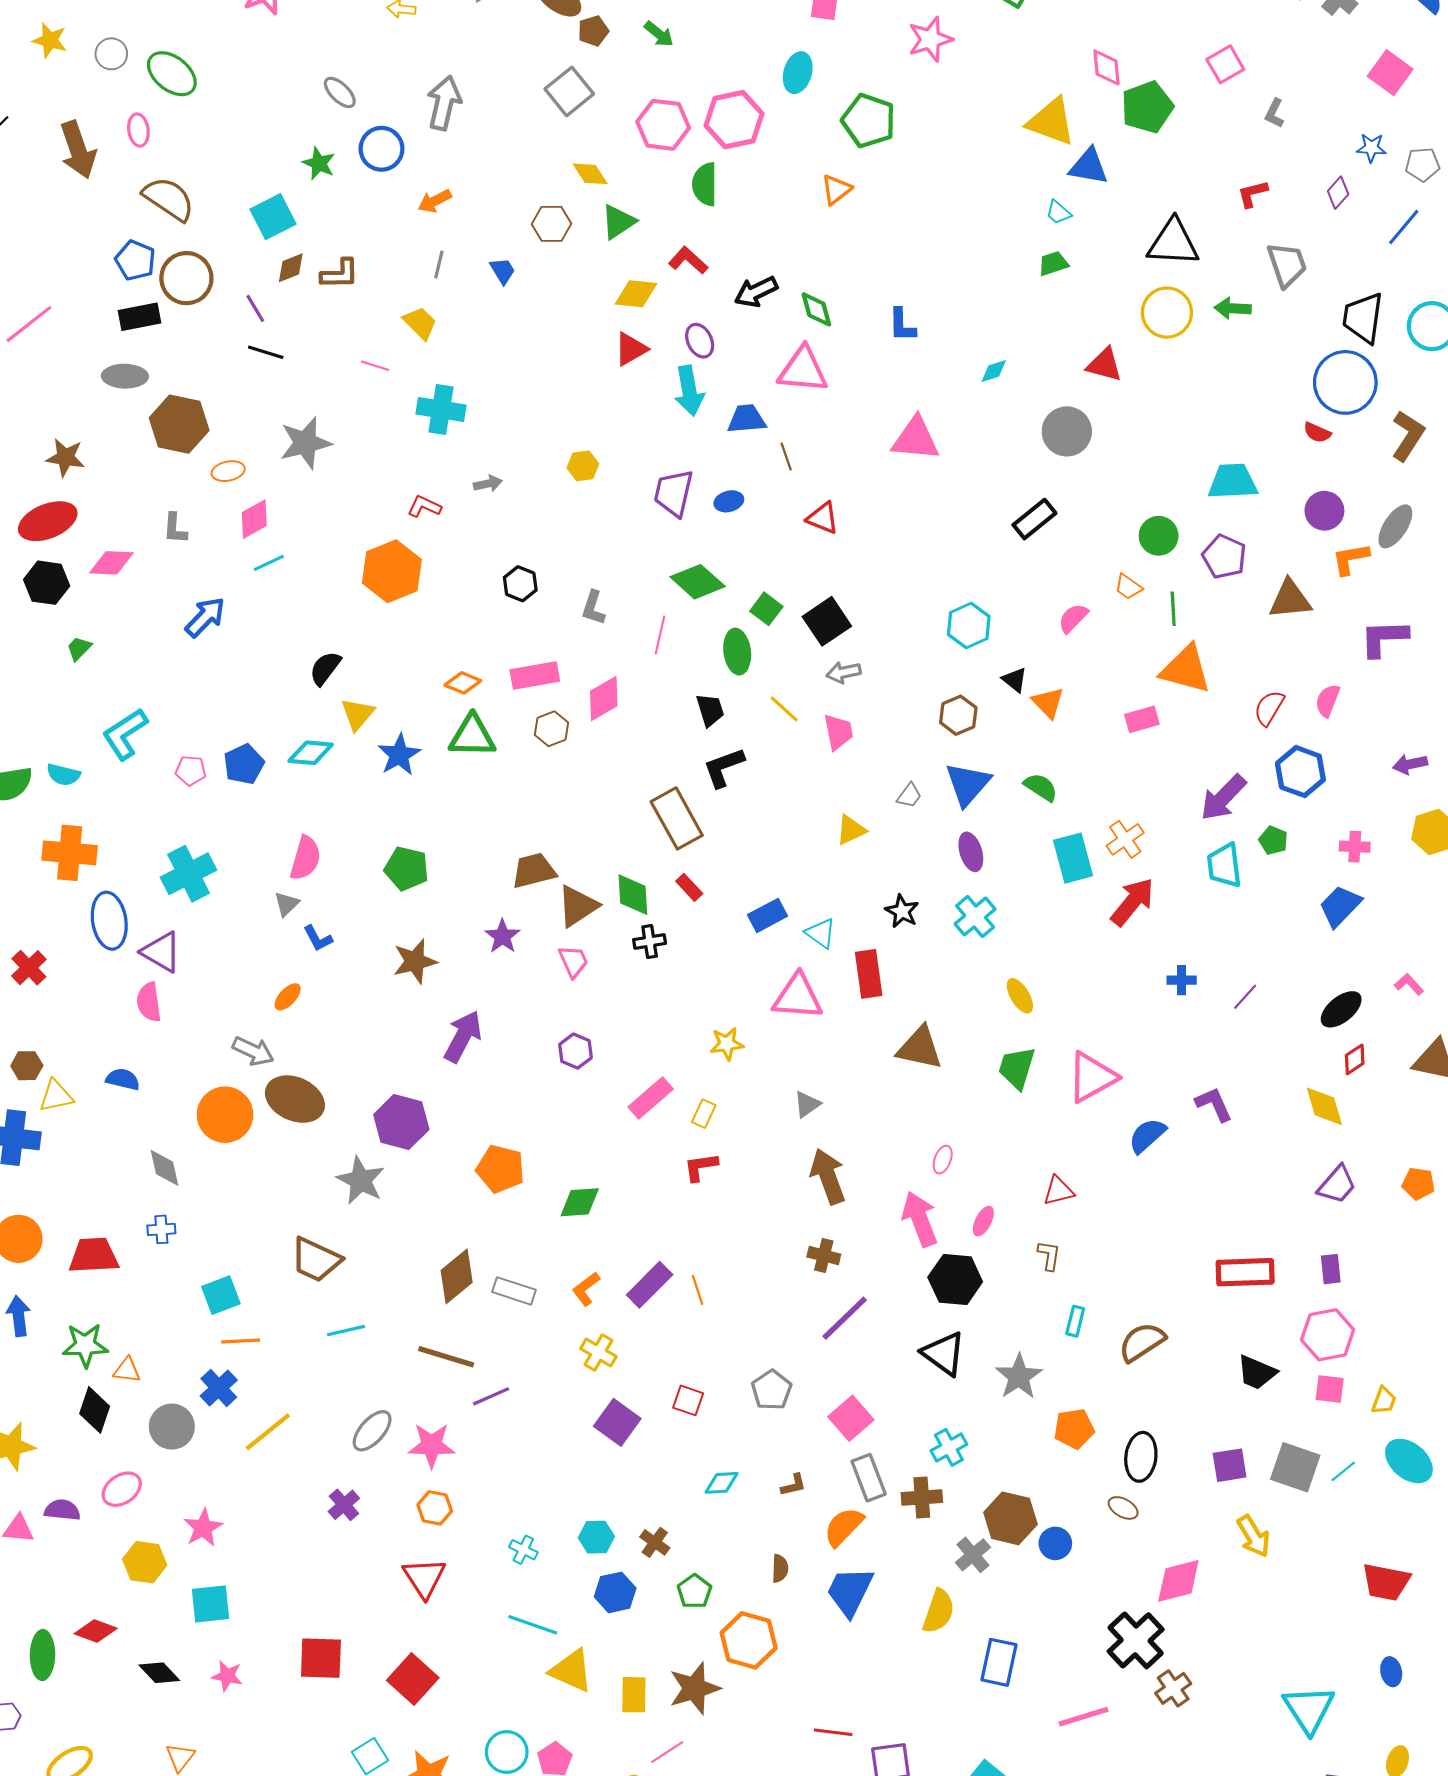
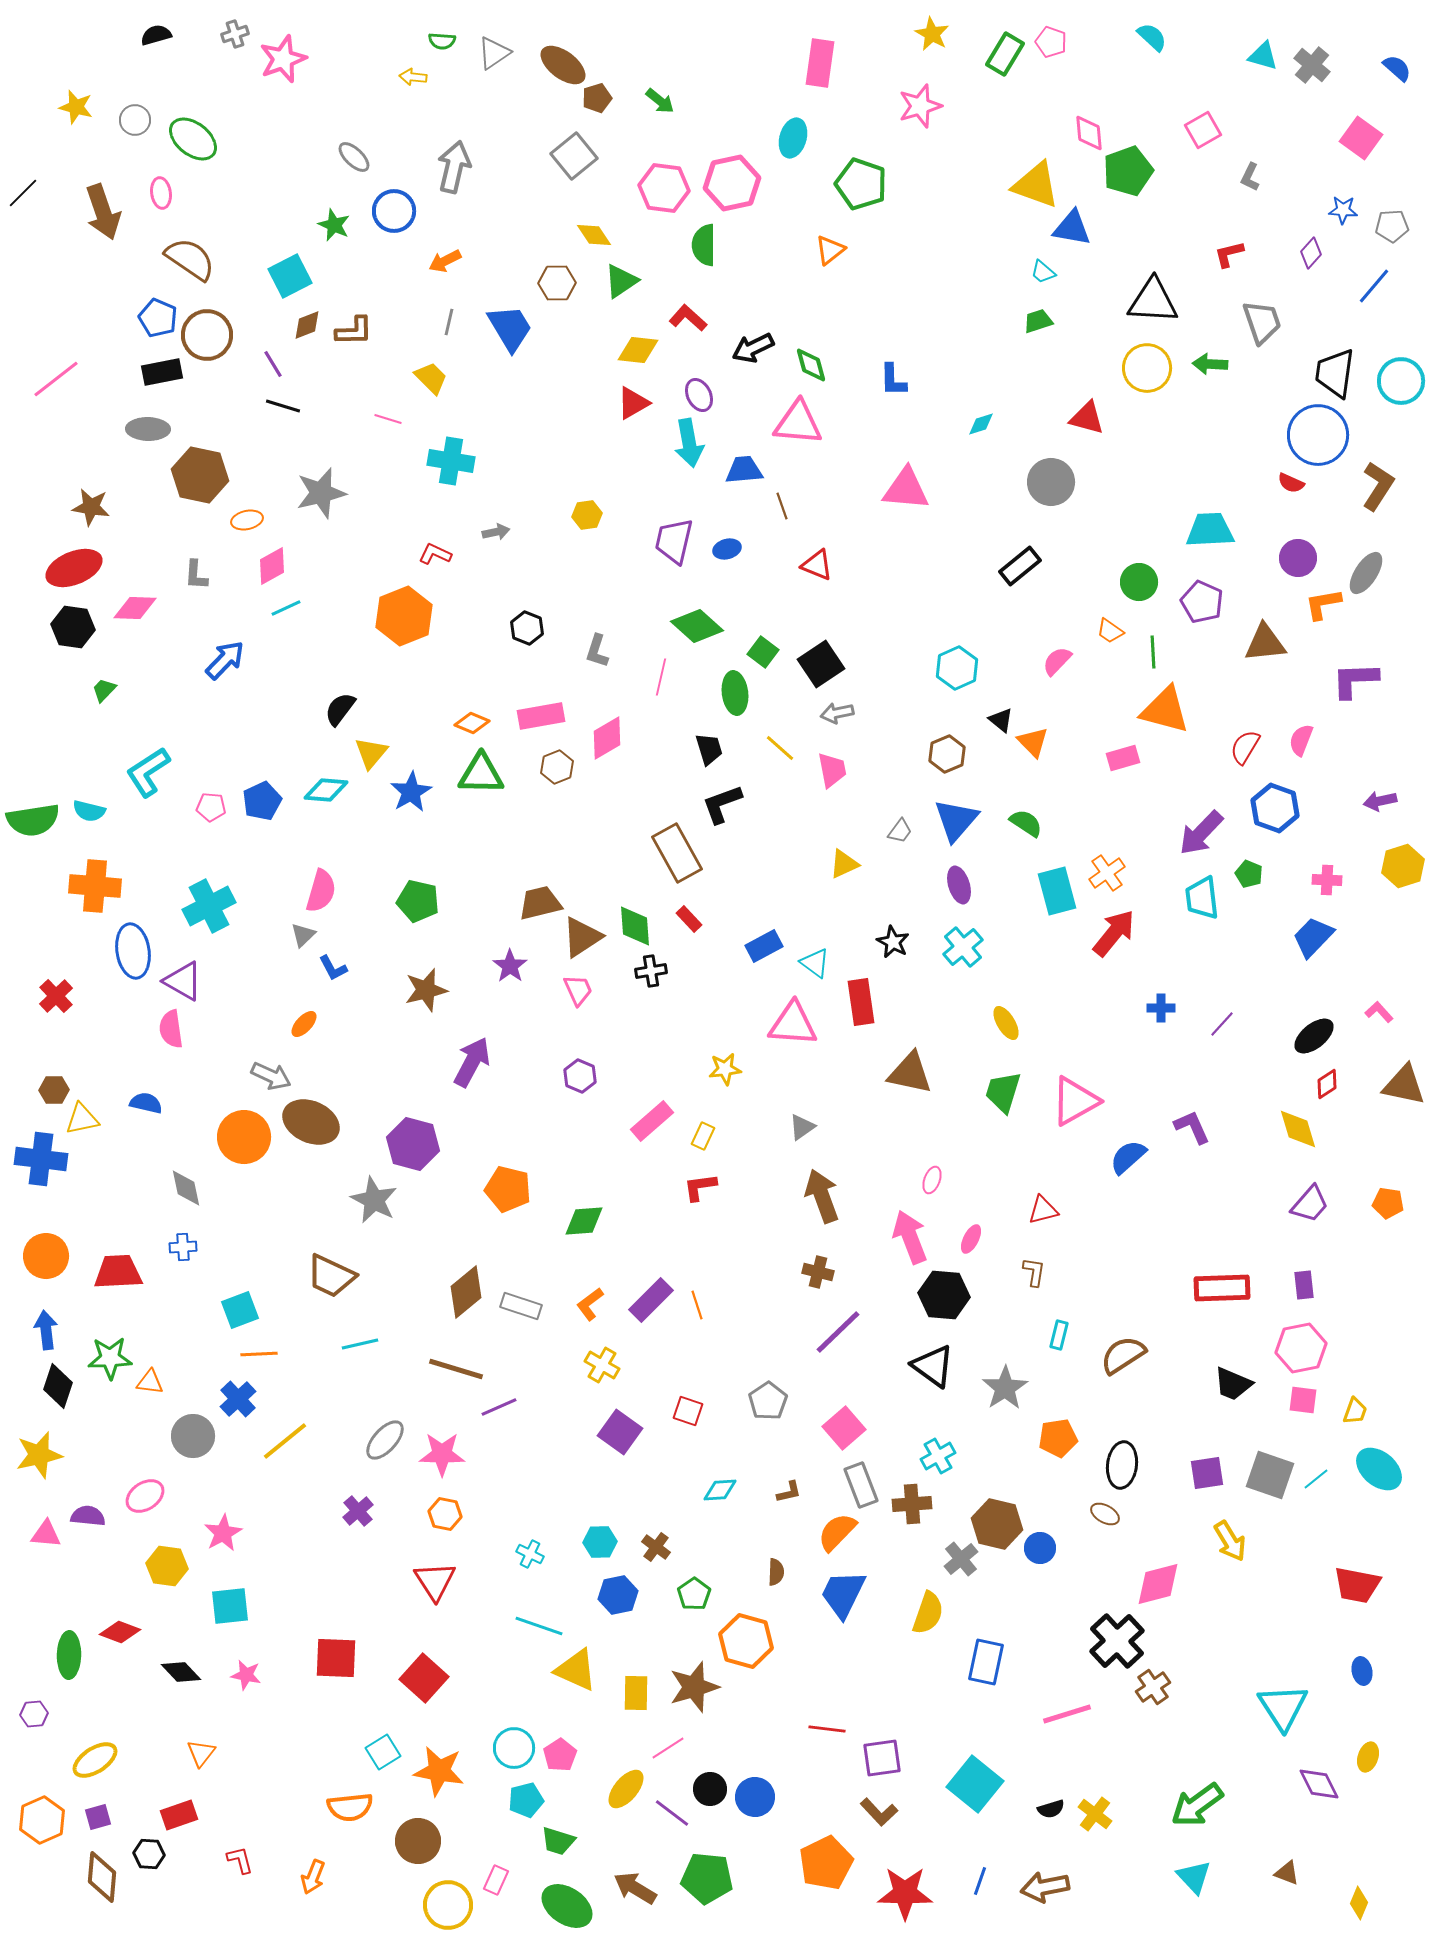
blue trapezoid: (502, 271) -> (510, 328), size x1.8
black diamond: (95, 1410) -> (58, 1386), moved

